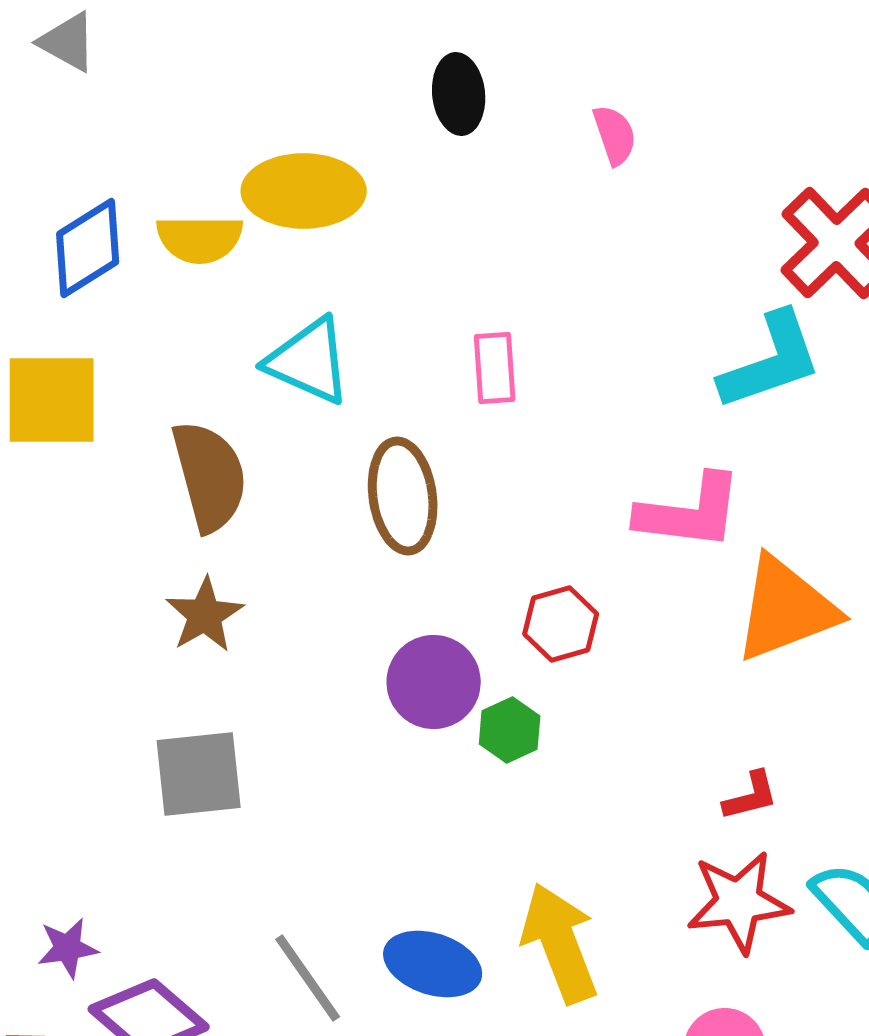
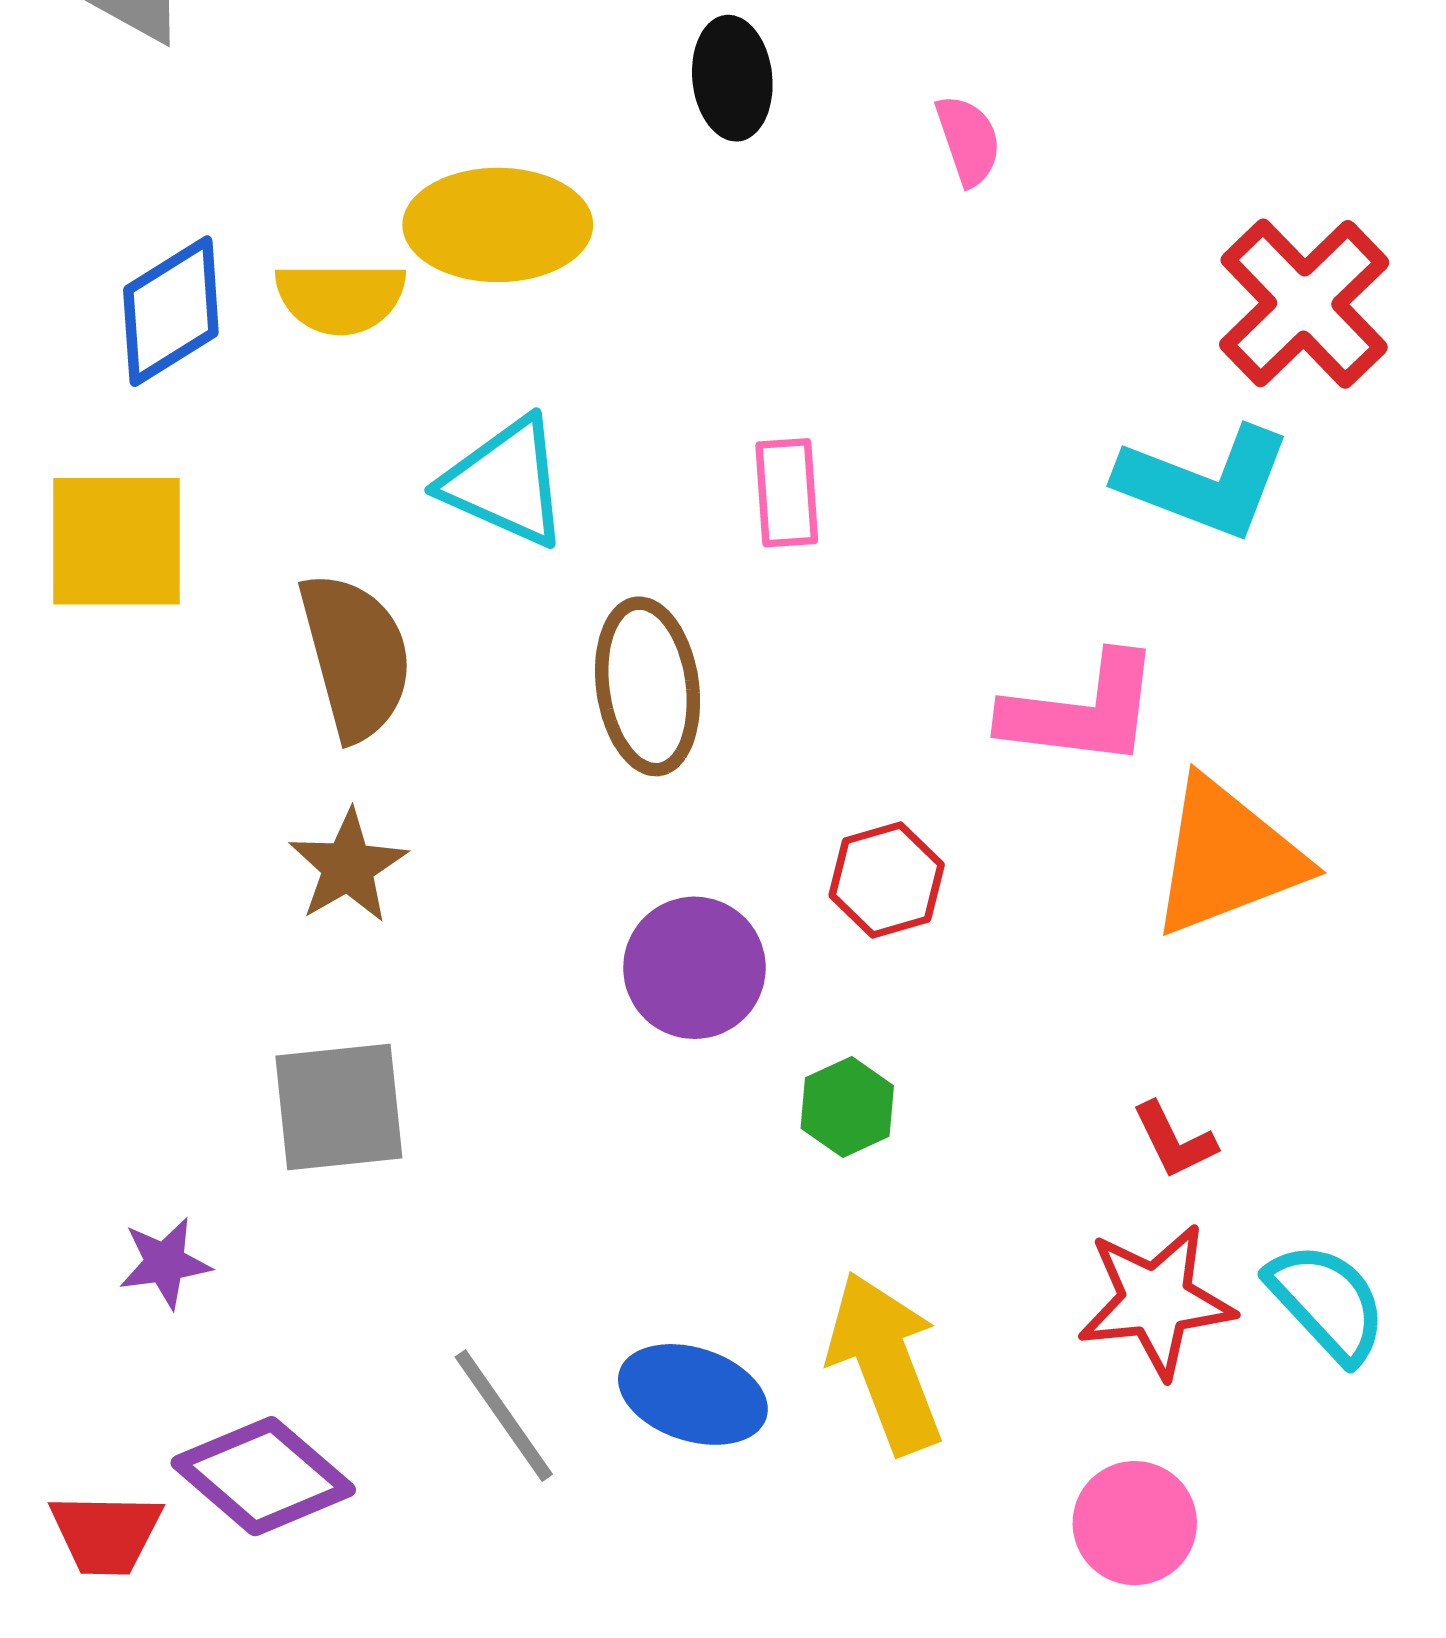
cyan L-shape: (771, 361) -> (1204, 482), turned 40
green hexagon: (510, 730) -> (847, 1107), moved
red L-shape: (751, 796) -> (1174, 1140), turned 78
purple star: (68, 948) -> (165, 1263), moved

